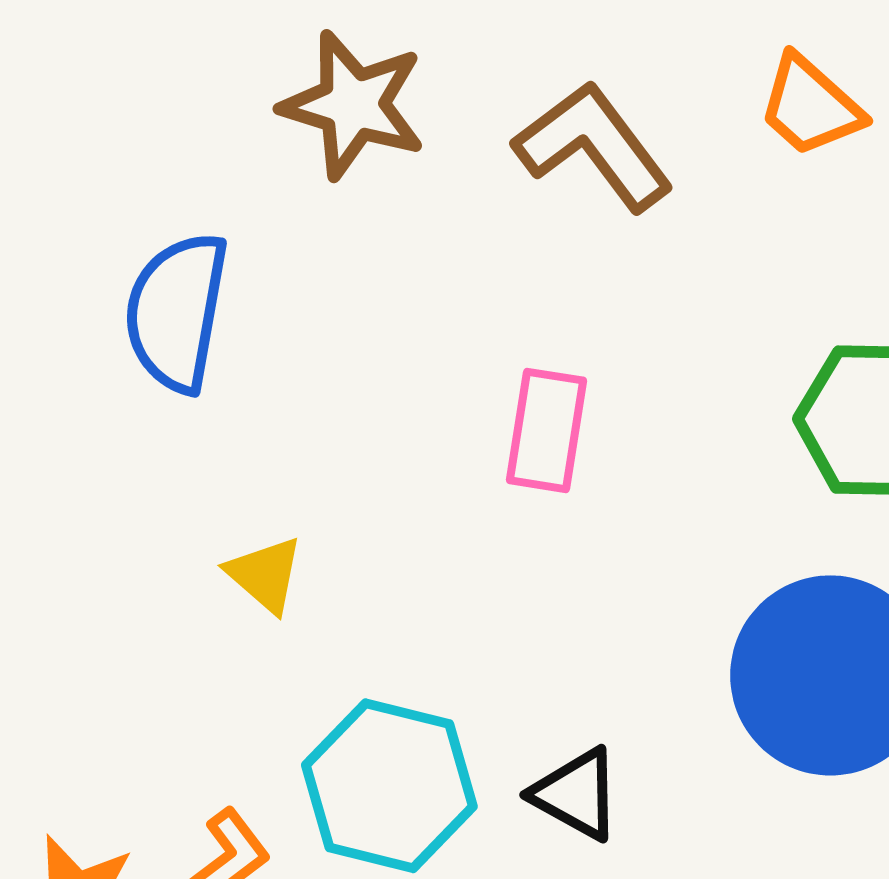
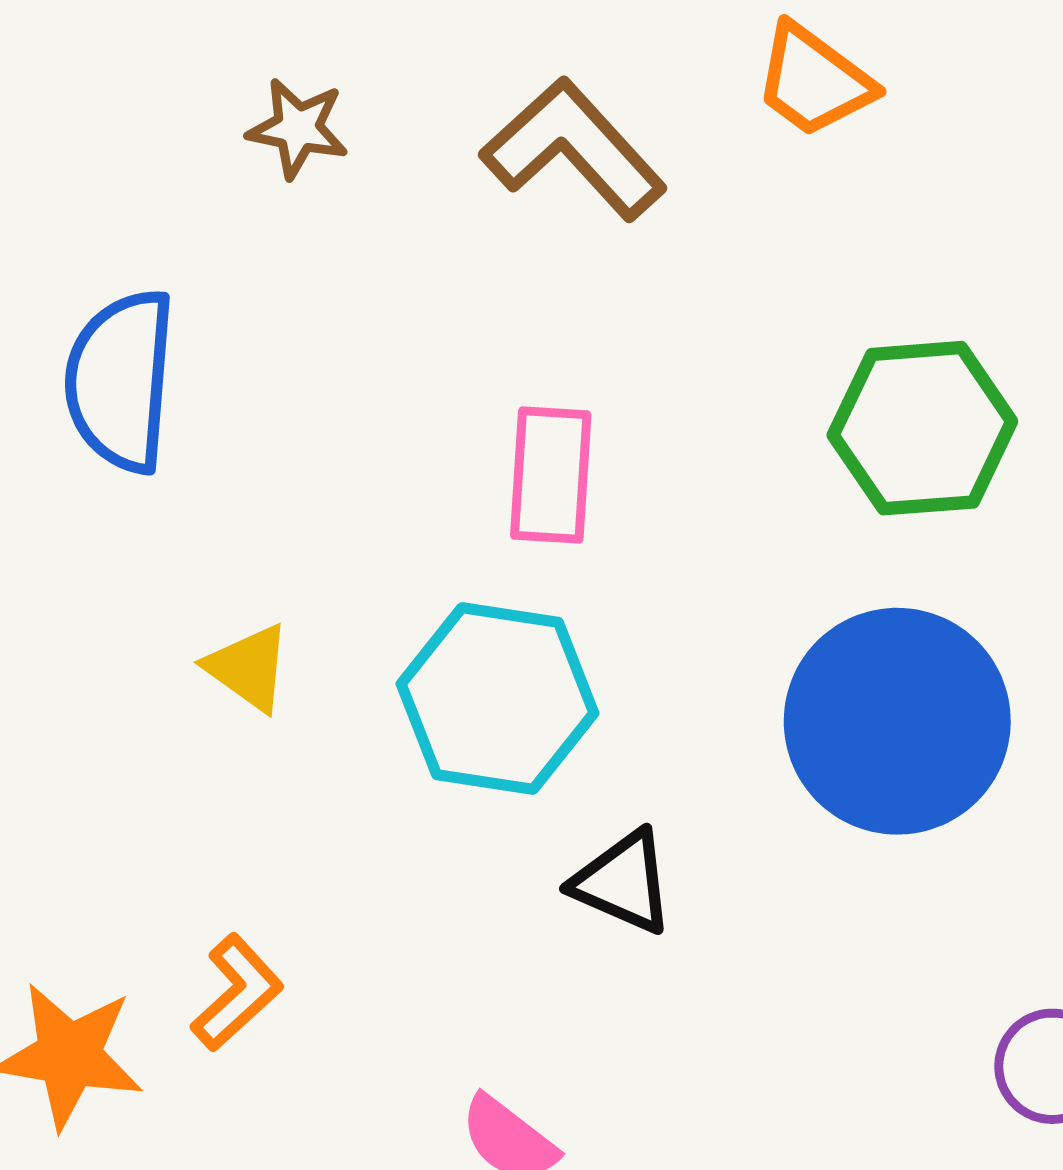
brown star: (353, 105) -> (298, 128), size x0.6
cyan hexagon: (389, 786) -> (497, 699), moved

